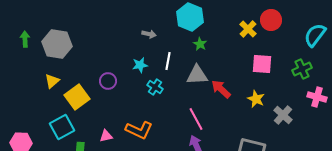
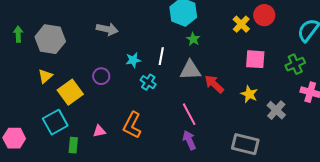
gray arrow: (149, 34) -> (107, 29), moved, size x1.5
orange L-shape: (139, 130) -> (132, 125), turned 92

